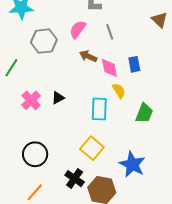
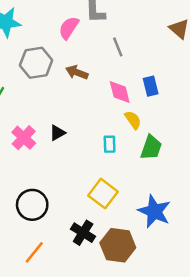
pink semicircle: (78, 29) -> (69, 28), moved
brown arrow: (88, 56) -> (77, 72), moved
cyan rectangle: (99, 109) -> (110, 144), size x0.6
green trapezoid: (144, 113) -> (151, 148), moved

